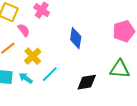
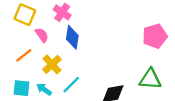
blue diamond: (76, 38) -> (72, 37), moved

